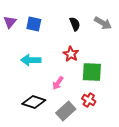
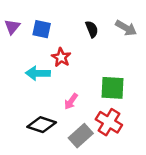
red star: (71, 54) -> (61, 57), moved
red cross: (89, 100) -> (109, 122), size x1.5

